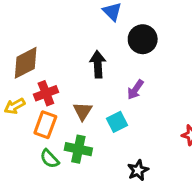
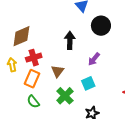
yellow arrow: (15, 106) -> (12, 65), turned 104
cyan square: (117, 122) -> (88, 83), moved
green cross: (78, 149) -> (65, 96), moved, turned 30

